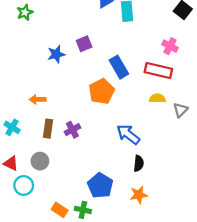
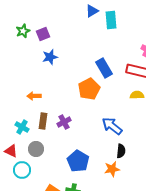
green star: (25, 12) -> (23, 31), moved
purple square: (84, 44) -> (43, 34), moved
cyan cross: (12, 127) -> (22, 127), moved
blue pentagon: (100, 185) -> (78, 161), moved
orange star: (139, 195) -> (112, 169), moved

